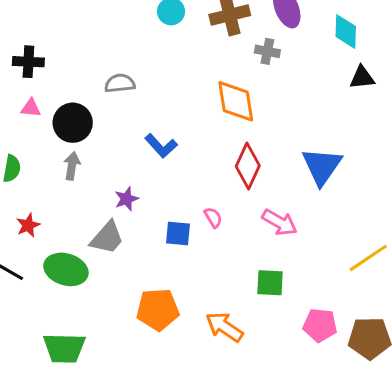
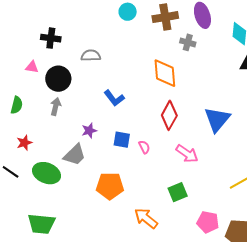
black cross: (28, 62) -> (51, 38), moved
blue square: (178, 233) -> (122, 140), moved
green square: (270, 283) -> (178, 192), turned -30
orange pentagon: (158, 309) -> (110, 186), moved

